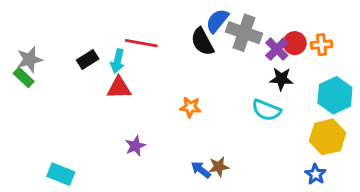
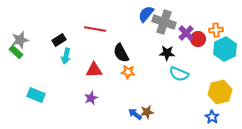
black semicircle: (202, 42) -> (121, 53), moved
red circle: (295, 43) -> (198, 39), moved
cyan arrow: (117, 61) -> (66, 56), moved
black star: (281, 79) -> (167, 53), moved
red triangle: (119, 88) -> (94, 70), moved
cyan hexagon: (335, 95) -> (225, 49), moved
cyan rectangle: (61, 174) -> (36, 95), moved

